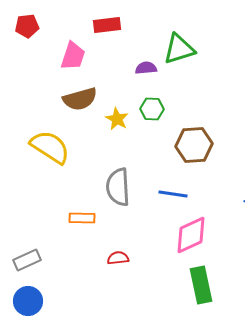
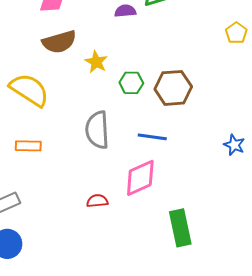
green hexagon: (152, 109) -> (131, 83), moved
orange rectangle: (82, 218) -> (28, 146), moved
pink diamond: (191, 235) -> (140, 178), moved

